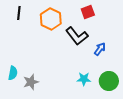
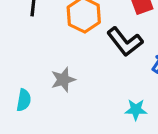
gray star: (31, 82) -> (63, 80), moved

